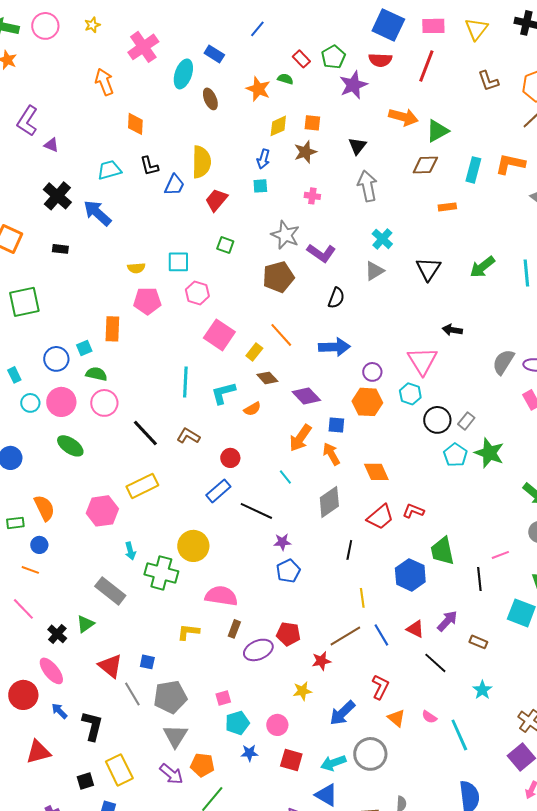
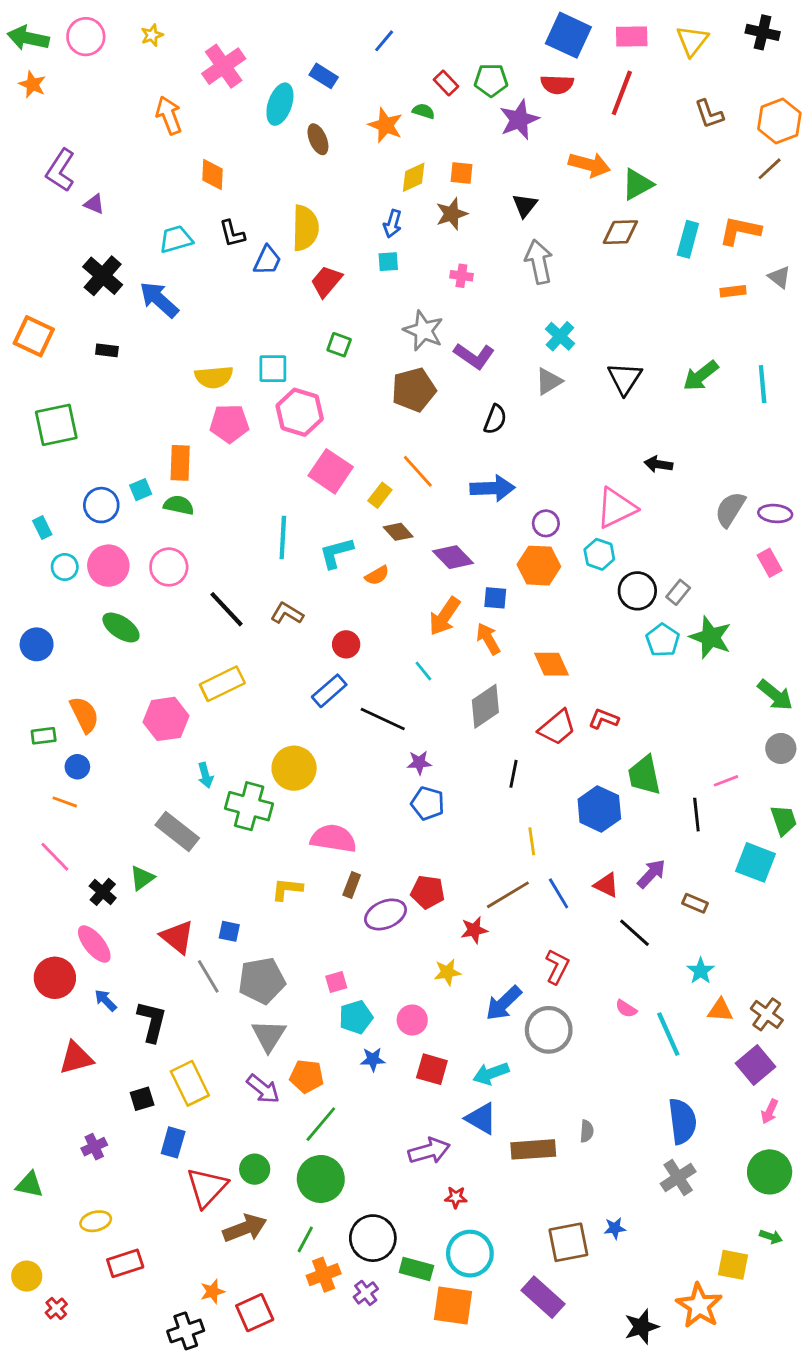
green pentagon: (333, 57) -> (491, 80), turned 30
orange rectangle: (447, 207) -> (733, 291), moved
yellow semicircle: (136, 268) -> (214, 377), size x1.5
pink hexagon: (197, 293) -> (300, 412), size x1.4
pink triangle: (422, 361) -> (616, 508), turned 36
green semicircle: (96, 374) -> (179, 505), moved
blue pentagon: (288, 571) -> (428, 803), turned -30
orange triangle: (396, 718) -> (720, 1010), moved, turned -36
gray circle: (370, 754) -> (549, 1030), moved

